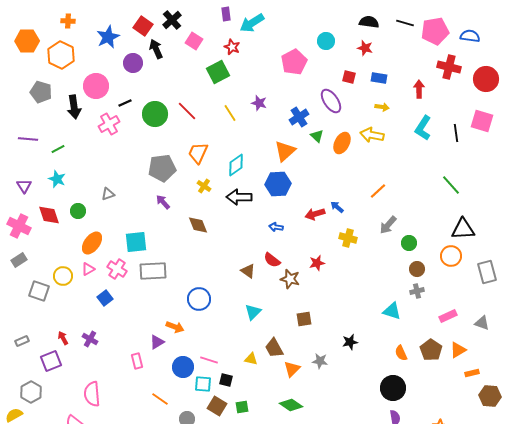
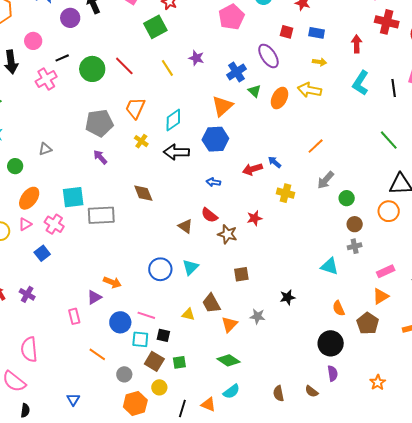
pink circle: (96, 86) -> (33, 41), size x0.7
brown diamond: (198, 225) -> (143, 193), moved
gray rectangle: (153, 271) -> (101, 215), moved
blue circle: (199, 299) -> (160, 269), moved
brown pentagon: (431, 350) -> (368, 323), moved
orange triangle: (458, 350) -> (381, 296), moved

